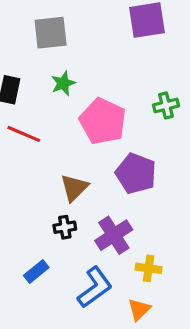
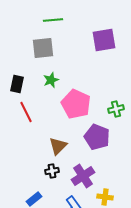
green cross: (166, 105) -> (116, 109), moved
red line: (24, 134) -> (26, 112), turned 40

